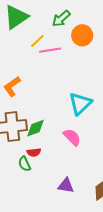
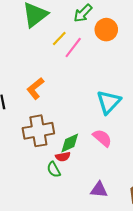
pink line: (50, 50) -> (73, 47), turned -40
green diamond: (35, 128) -> (70, 143), moved

